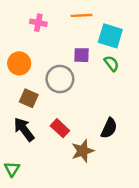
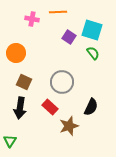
orange line: (81, 15) -> (58, 12), moved
purple square: (81, 55) -> (69, 37), moved, turned 32
gray circle: (60, 79) -> (62, 82), moved
black arrow: (24, 129) -> (20, 108), turned -135

